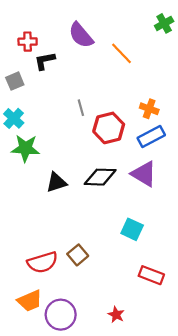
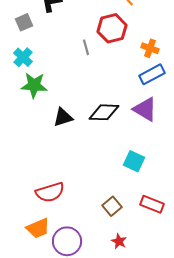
red hexagon: (109, 128) -> (112, 28), moved
brown square: (78, 255) -> (112, 206), moved

